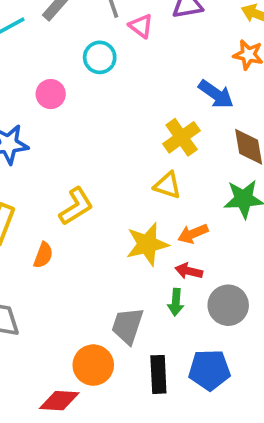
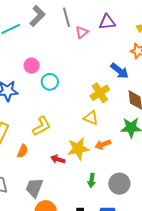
pink triangle: (141, 26) -> (82, 32), turned 40
cyan circle: (100, 57) -> (50, 82), moved
red arrow: (189, 271) -> (58, 159), moved
gray trapezoid: (127, 326) -> (34, 188), moved

